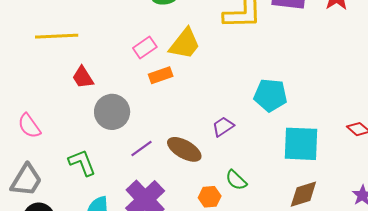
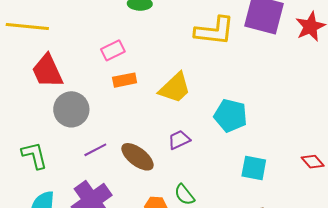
yellow trapezoid: (185, 44) -> (175, 88), moved
red trapezoid: (83, 77) -> (47, 71), size x1.5
cyan square: (301, 144) -> (254, 168), size x0.7

